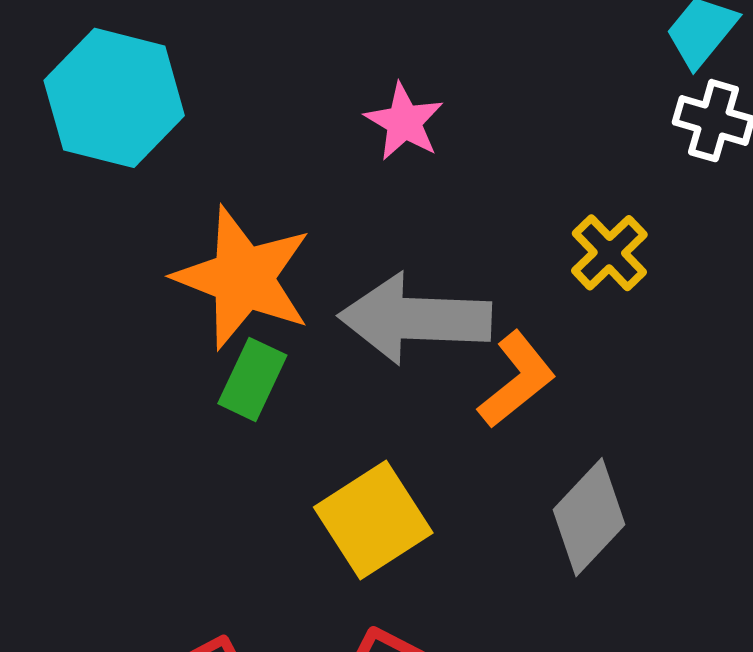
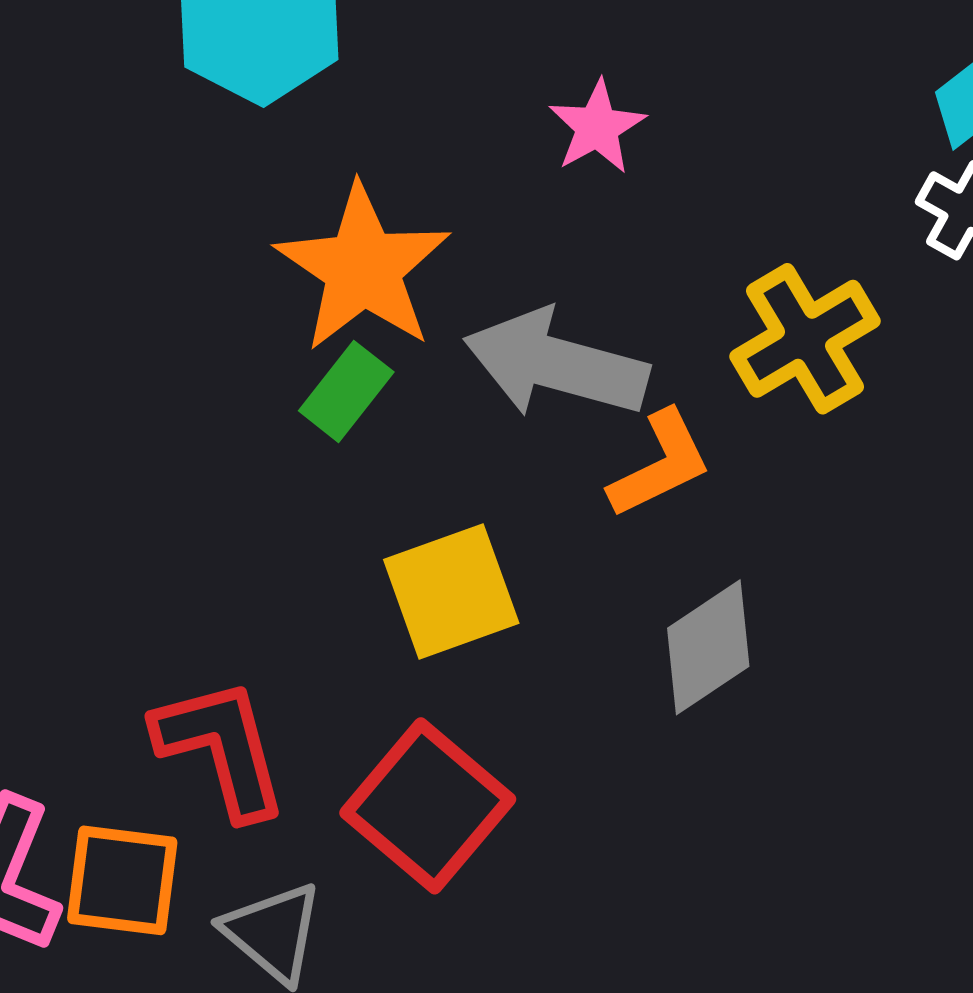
yellow cross: (609, 253) -> (805, 339), size x1.5

